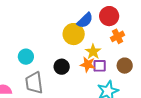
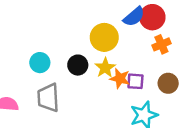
blue semicircle: (85, 20) -> (134, 17), moved
yellow star: (93, 52) -> (105, 68), moved
black circle: (62, 67) -> (78, 65), moved

